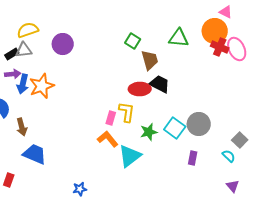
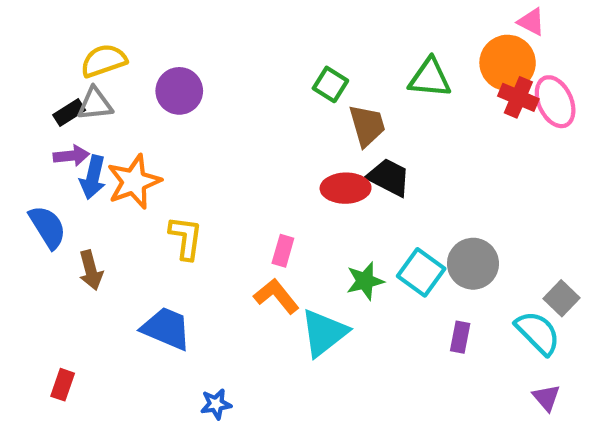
yellow L-shape: (127, 112) -> (186, 238), moved
blue trapezoid: (35, 154) -> (166, 328), moved
cyan semicircle: (229, 156) -> (538, 333), size x1.6

